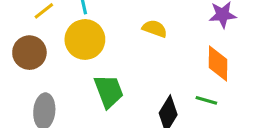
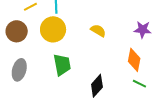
green line: (206, 100) -> (139, 84), moved

